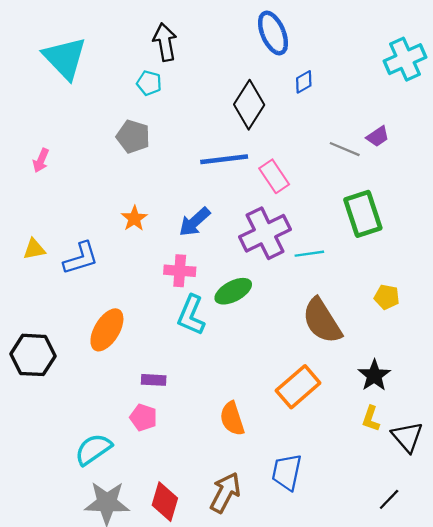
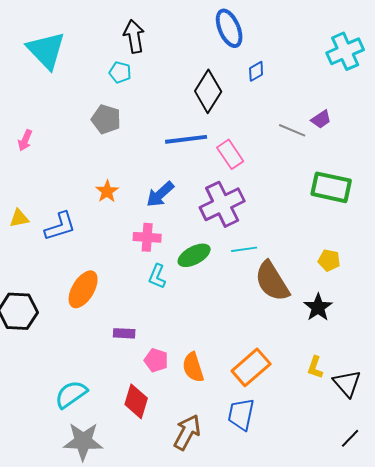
green rectangle: (363, 214) -> (331, 187), moved, turned -60
cyan line: (309, 254) -> (244, 249), moved
cyan L-shape: (191, 315) -> (157, 276), size x0.7
black star: (374, 375) -> (318, 307), moved
orange rectangle: (298, 387) -> (251, 367), moved
pink pentagon: (143, 417) -> (156, 360), moved
black line: (389, 499) -> (350, 438), moved
red diamond: (165, 502) -> (136, 401), moved

